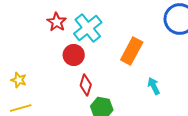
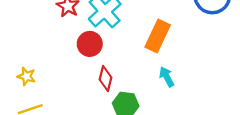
cyan arrow: (154, 86) -> (167, 77), moved

